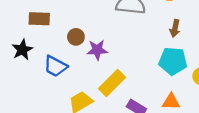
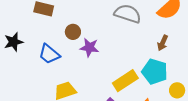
black star: (22, 50) -> (14, 42), moved
yellow rectangle: (112, 83) -> (125, 81), moved

